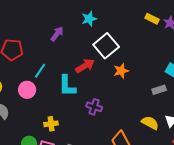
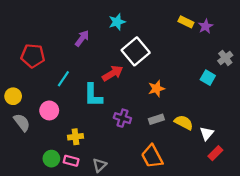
orange star: (121, 71) -> (156, 89), moved
pink circle: (27, 90) -> (49, 110), moved
gray rectangle: (159, 90) -> (156, 119), moved
yellow semicircle: (150, 123) -> (184, 122), moved

